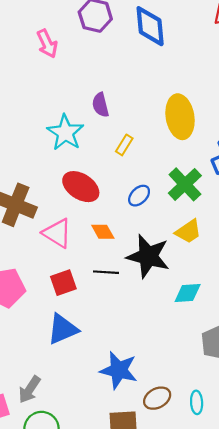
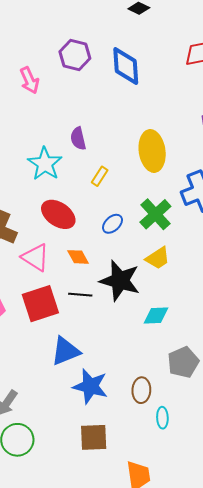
red square: (63, 283) -> (40, 304), size x1.5
blue triangle: (63, 329) -> (65, 351), moved
brown ellipse: (157, 398) -> (141, 390), moved, turned -60

